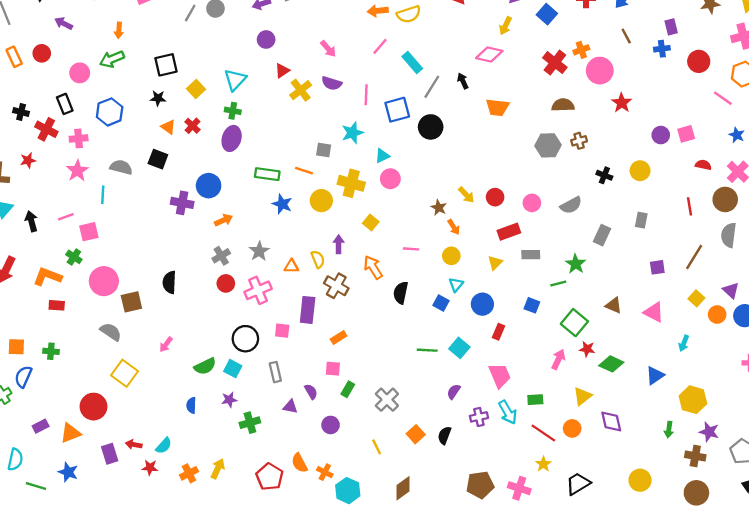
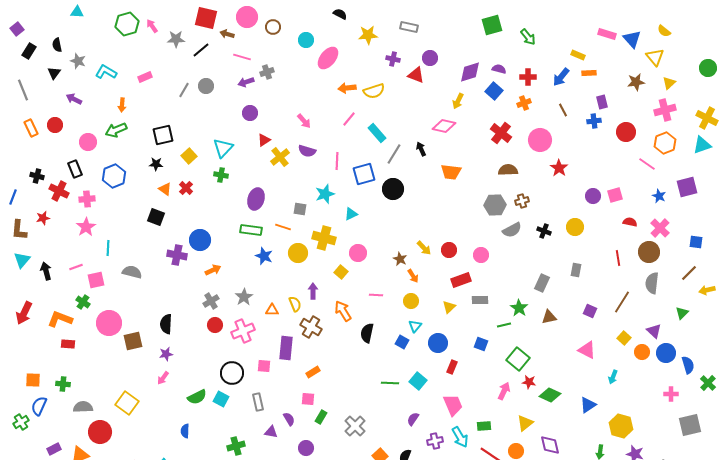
orange cross: (581, 50) -> (524, 103), moved
purple ellipse: (232, 138) -> (256, 199), moved
gray semicircle: (121, 167) -> (132, 272), moved
pink circle: (390, 179) -> (358, 253), moved
gray semicircle: (571, 205) -> (512, 230), moved
purple square: (657, 267) -> (590, 311), turned 32
brown triangle: (614, 305) -> (549, 317), moved, turned -35
gray semicircle: (111, 332) -> (83, 407), moved, turned -36
purple star: (229, 400) -> (166, 354), moved

